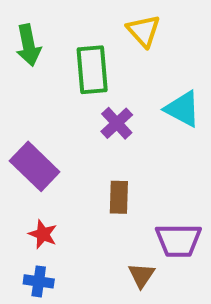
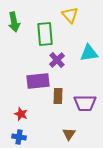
cyan triangle: (183, 109) -> (89, 53), turned -36
purple rectangle: (35, 166) -> (38, 81), moved, turned -50
purple trapezoid: (178, 240) -> (85, 103), moved

